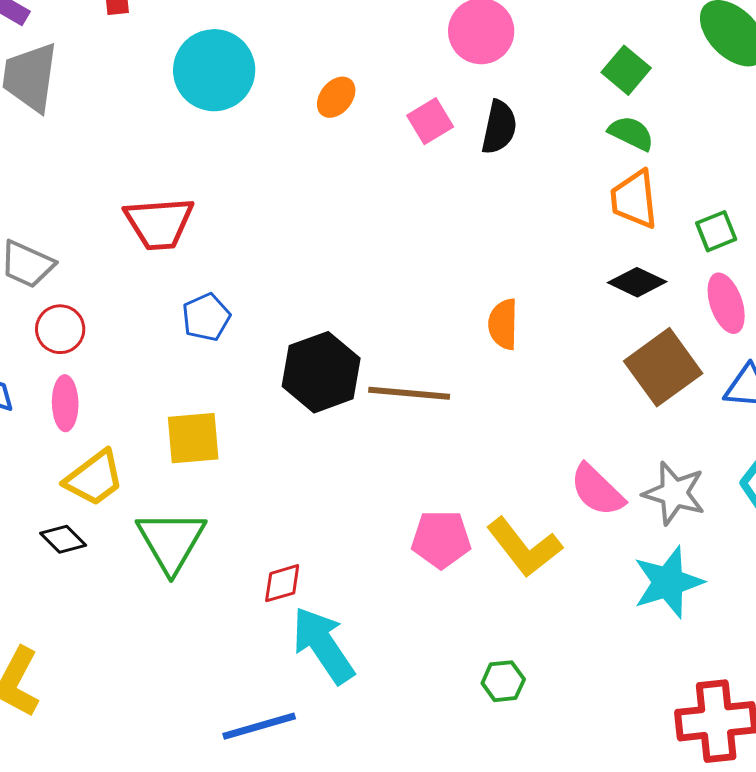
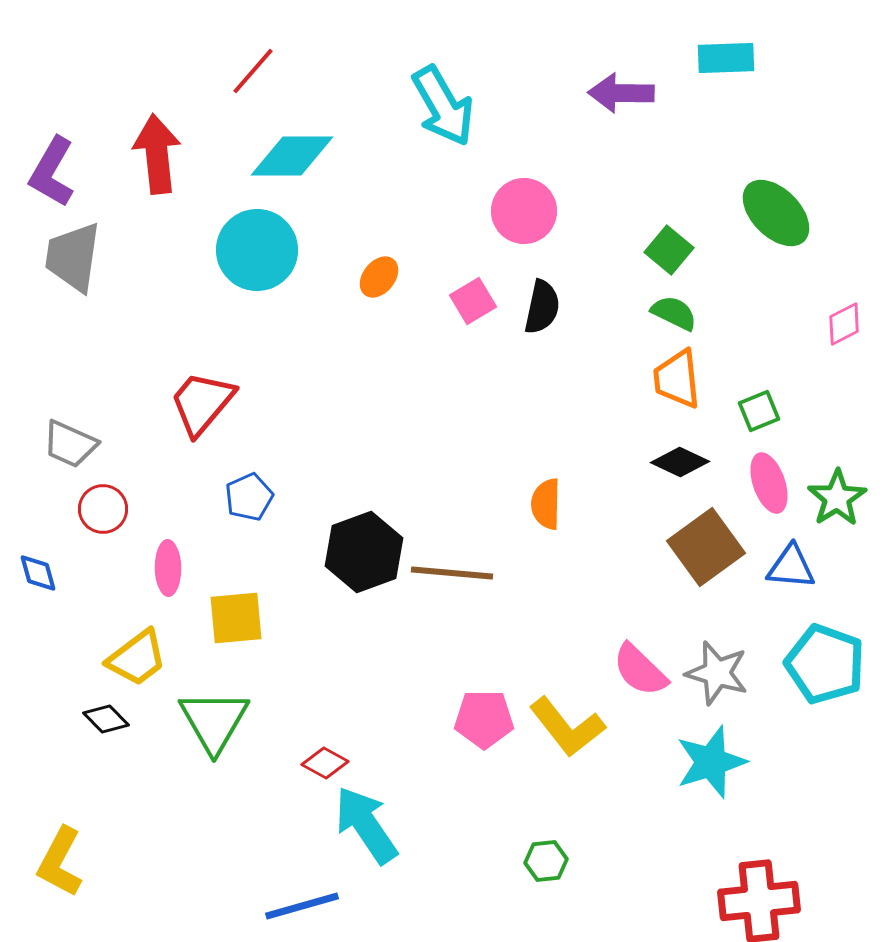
red trapezoid: (159, 223) -> (202, 403), turned 134
pink ellipse: (65, 403) -> (168, 568), moved
red diamond: (282, 583) -> (325, 763), turned 45

